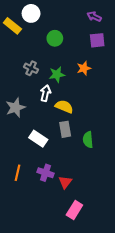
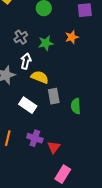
gray cross: (31, 68) -> (21, 37), turned 32
white arrow: (46, 93) -> (26, 61), moved
yellow semicircle: (64, 107) -> (40, 77), moved

